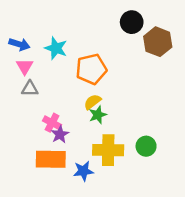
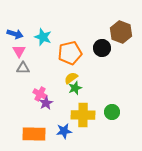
black circle: (132, 22) -> (102, 48), moved
orange rectangle: (51, 159) -> (34, 134), moved

